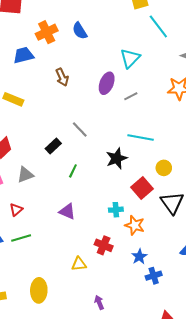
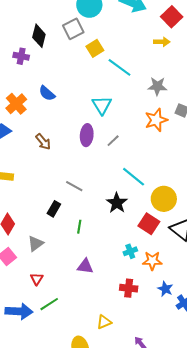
cyan line: (141, 137) -> (134, 177), turned 45
yellow circle: (164, 168) -> (164, 199), size x1.6
yellow triangle: (79, 264) -> (104, 322), moved

